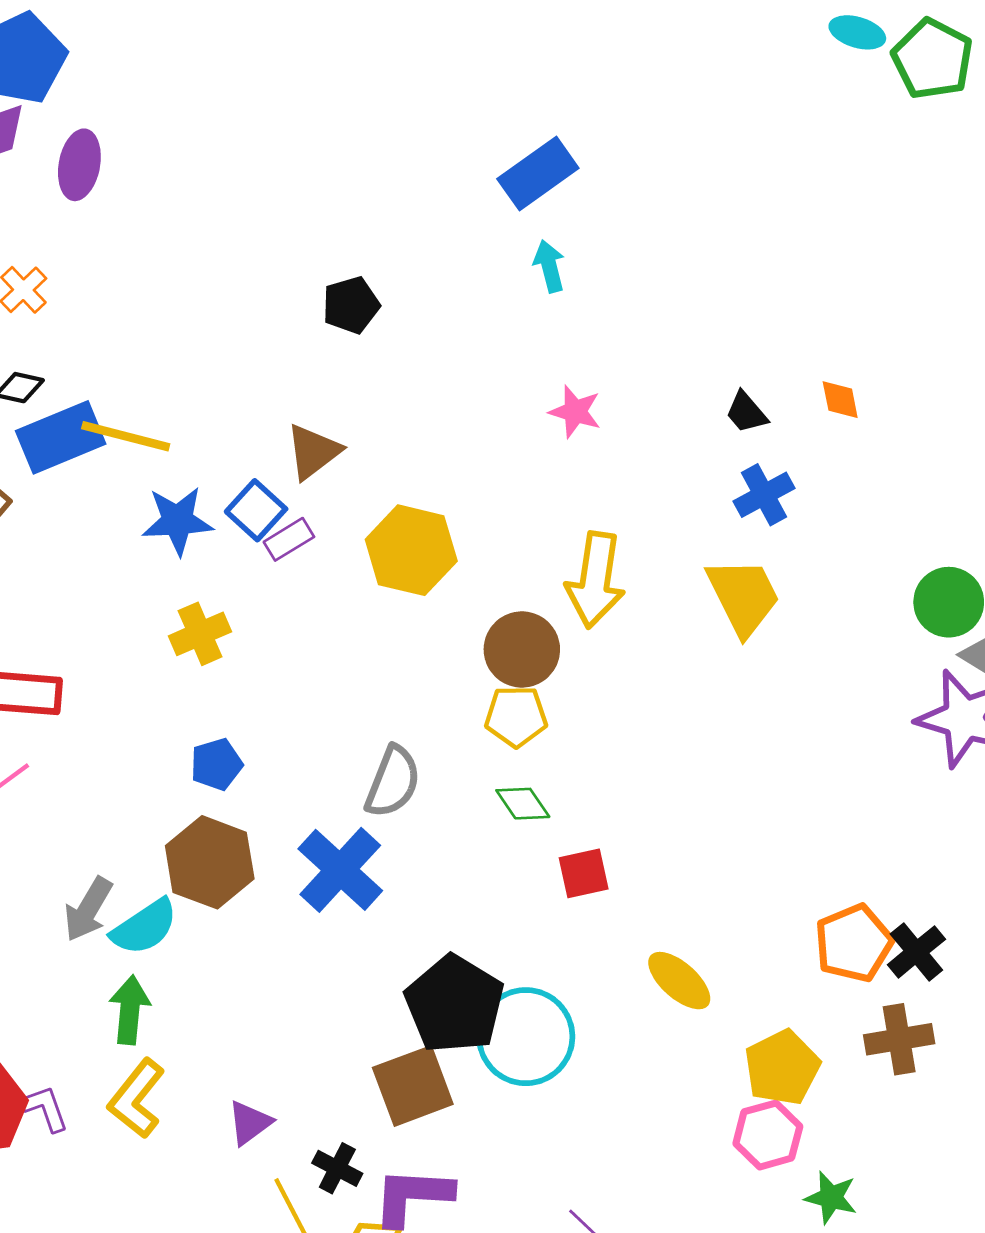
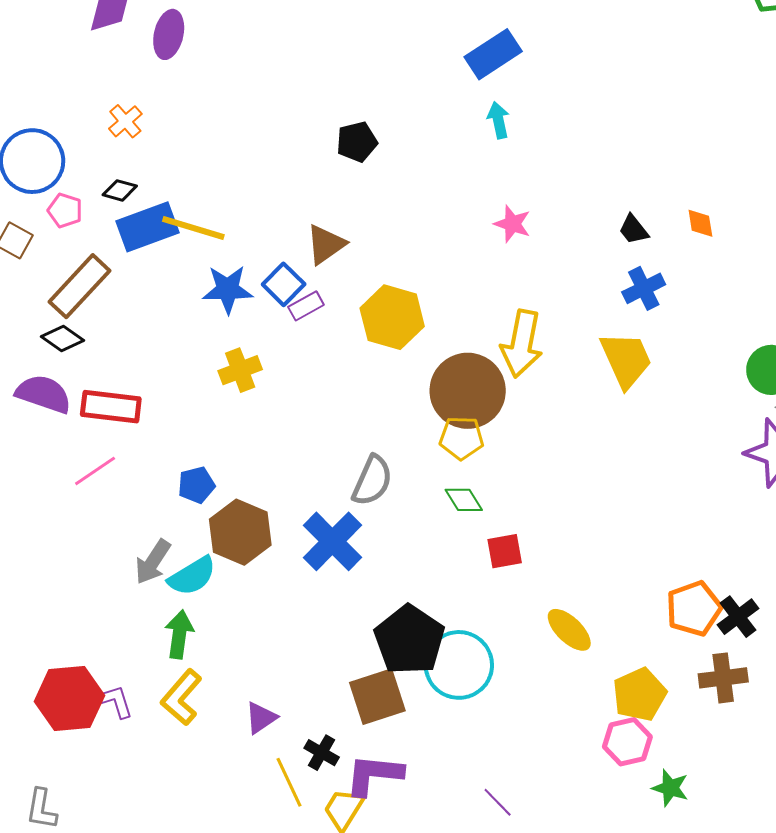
brown circle: (522, 649) -> (468, 391), size x1.4
blue pentagon: (216, 764) -> (196, 485), moved

